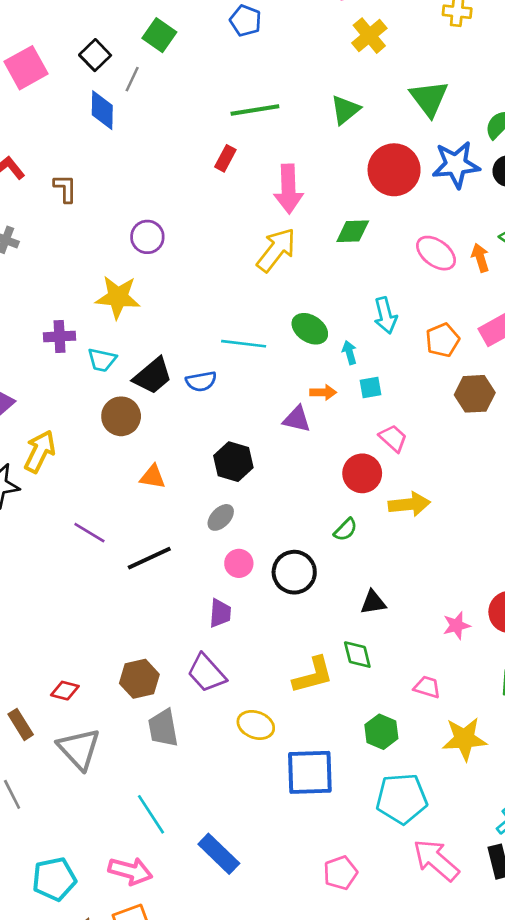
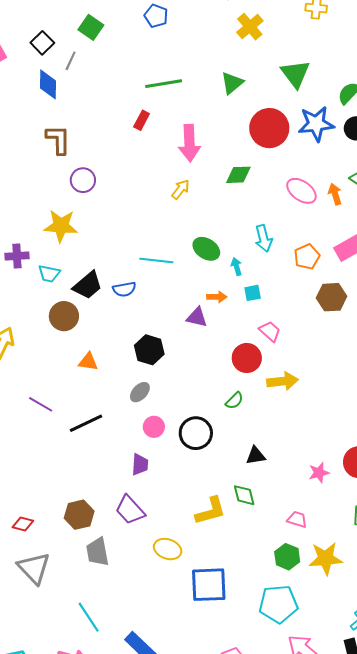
brown L-shape: (65, 188) -> (58, 140), moved, size x1.4
yellow arrow: (276, 250) -> (181, 189), size x0.6
green hexagon: (381, 732) -> (287, 557), moved

